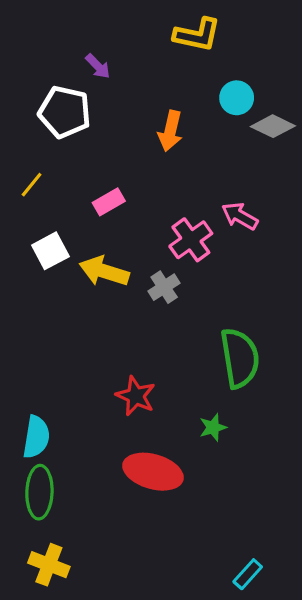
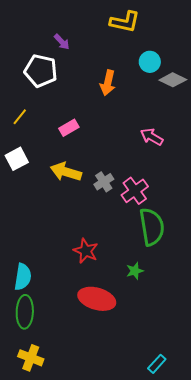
pink cross: (191, 240) -> (135, 191), moved
white square: (50, 251) -> (17, 159), moved

